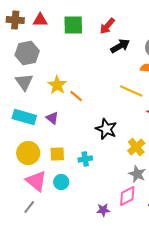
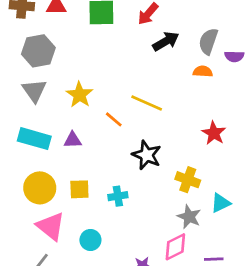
yellow line: (131, 91) -> (147, 103), moved
orange line: (76, 96) -> (114, 119), moved
purple triangle: (52, 118) -> (73, 140), turned -40
yellow cross: (136, 147) -> (188, 180), turned -30
cyan circle: (61, 182) -> (90, 240), moved

